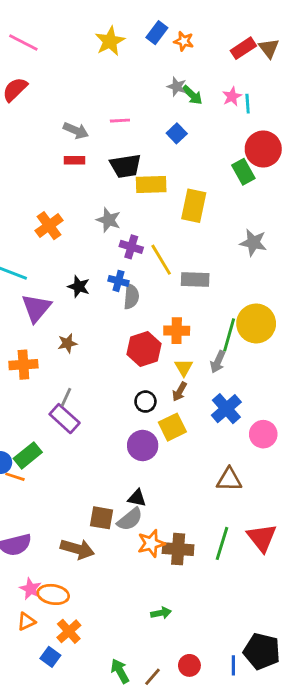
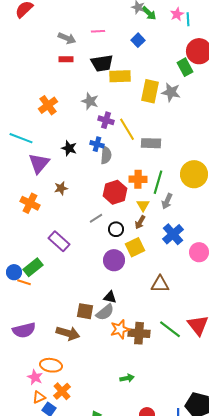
gray star: (253, 243) -> (171, 92), moved
green line: (229, 335) -> (158, 182), moved
orange cross: (23, 365) -> (30, 203), turned 30
gray line: (66, 397) -> (96, 218), moved, turned 32
brown triangle: (229, 480) -> (160, 284), moved
green line: (222, 543) -> (170, 329), turned -70
pink star: (31, 589) -> (35, 377), moved
orange triangle: (26, 621) -> (39, 397), moved

